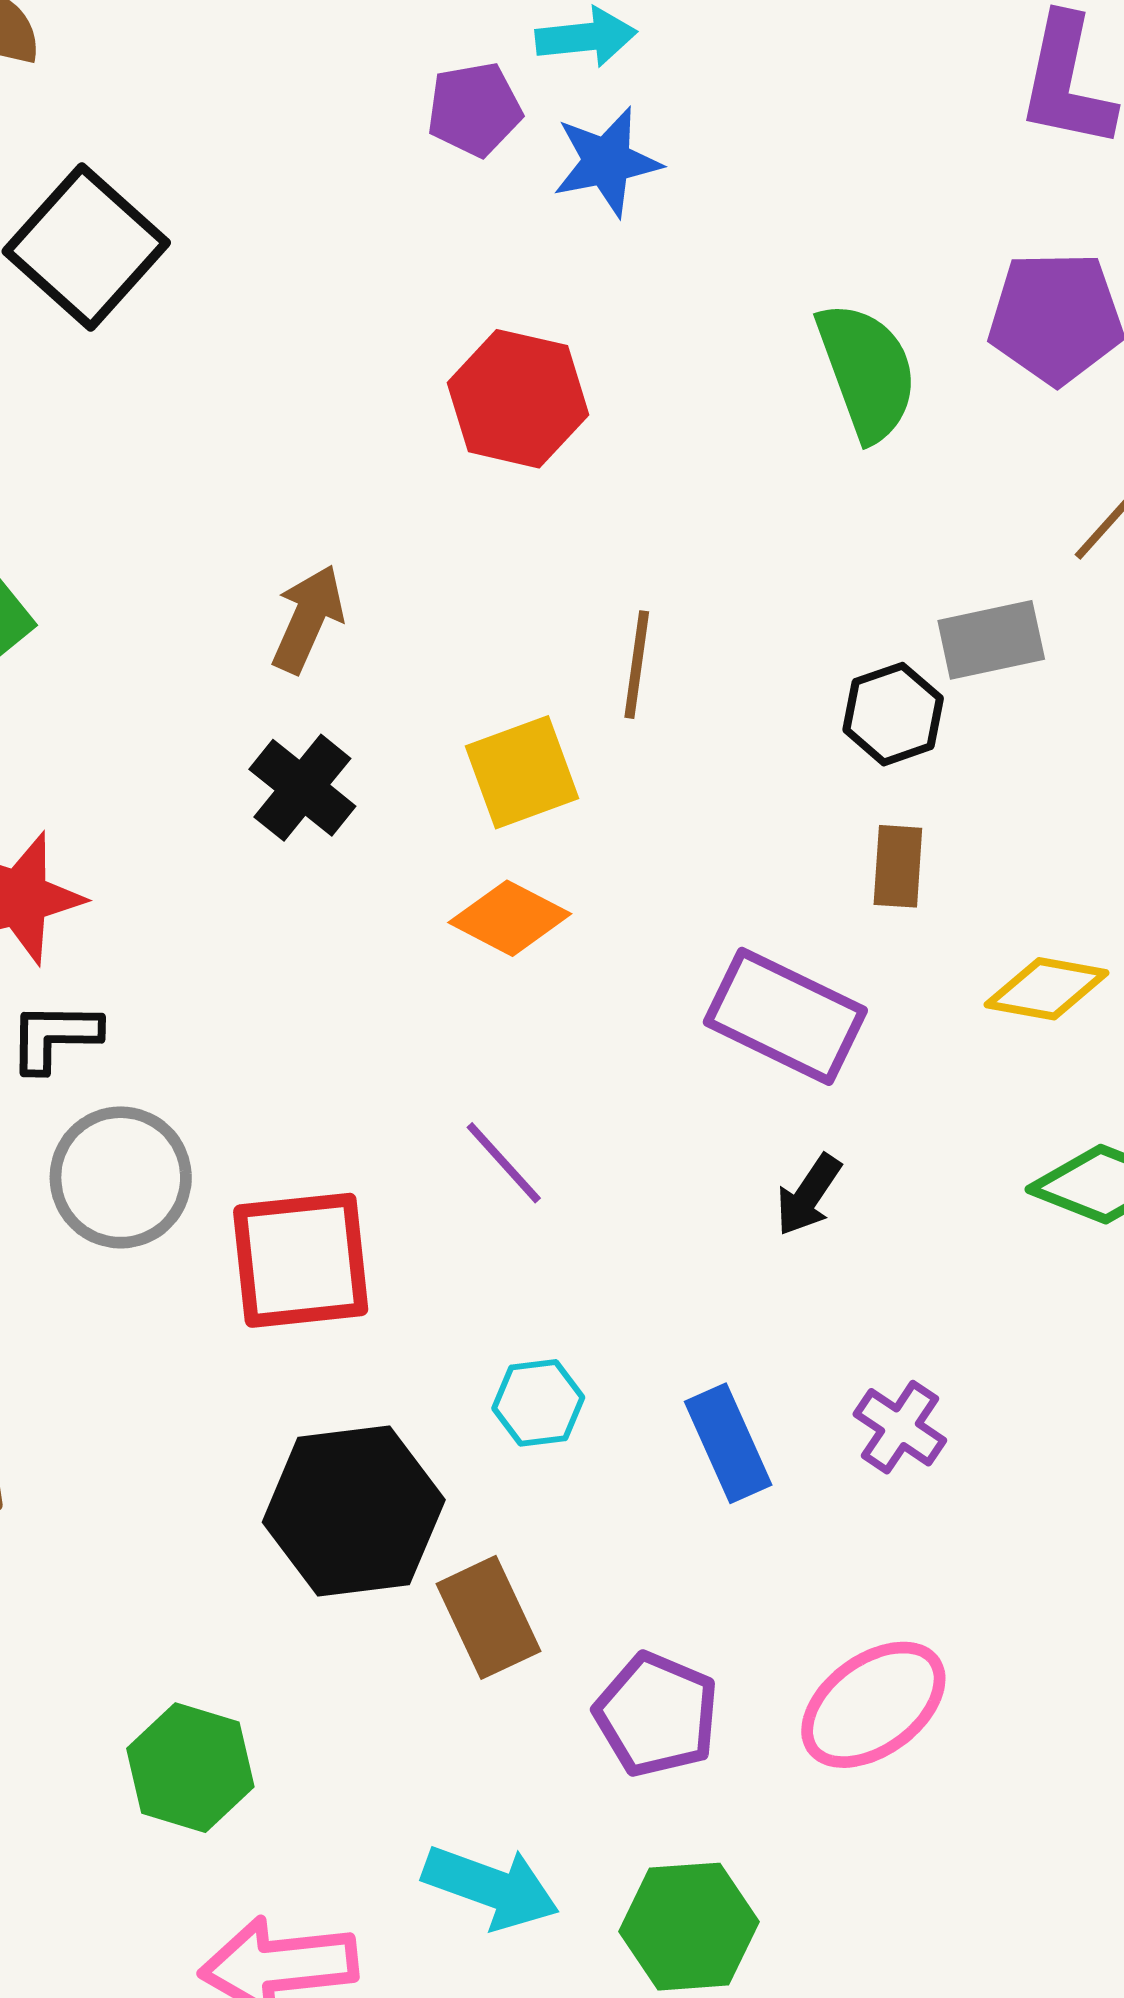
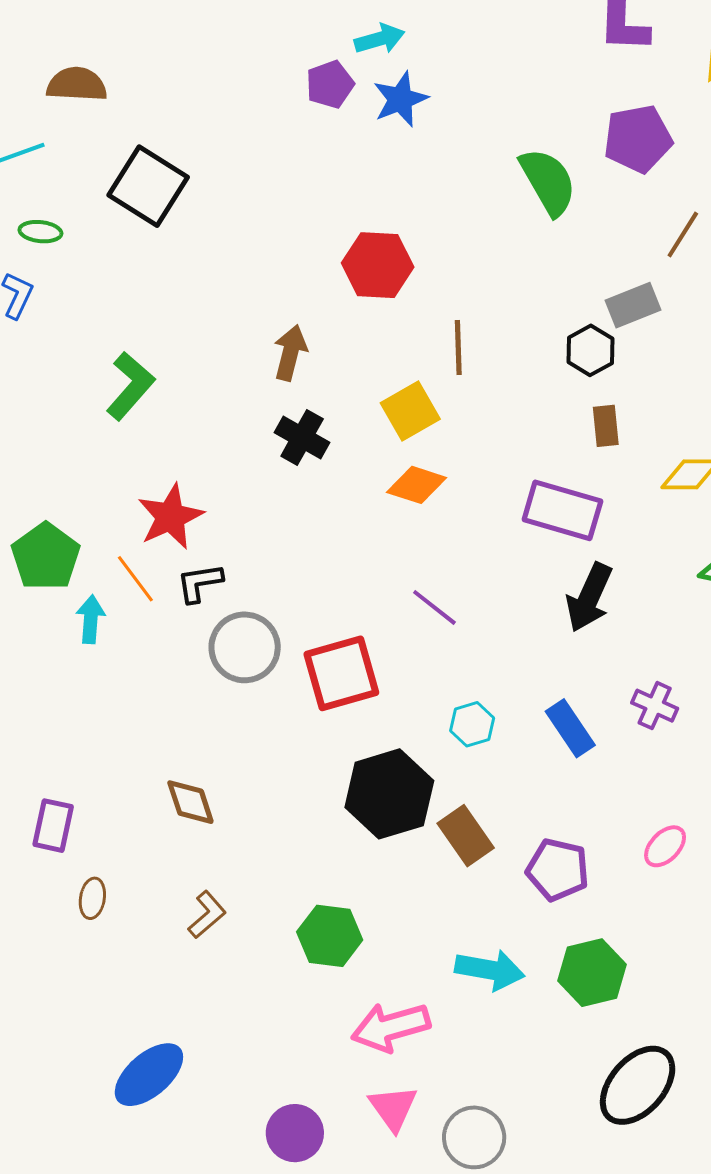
red hexagon: (518, 399) -> (378, 265), moved
black arrow: (808, 1195) -> (589, 598), size x1.6
pink ellipse: (873, 1705) -> (665, 846), size x0.6

